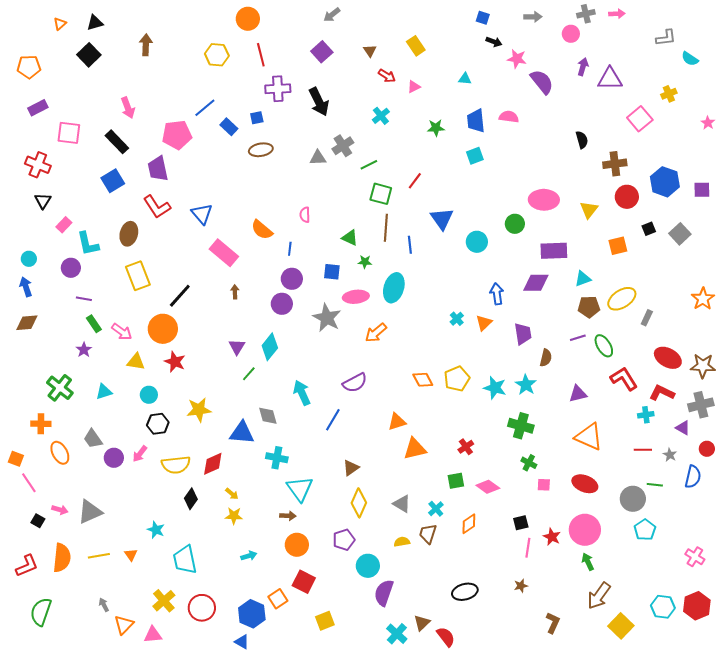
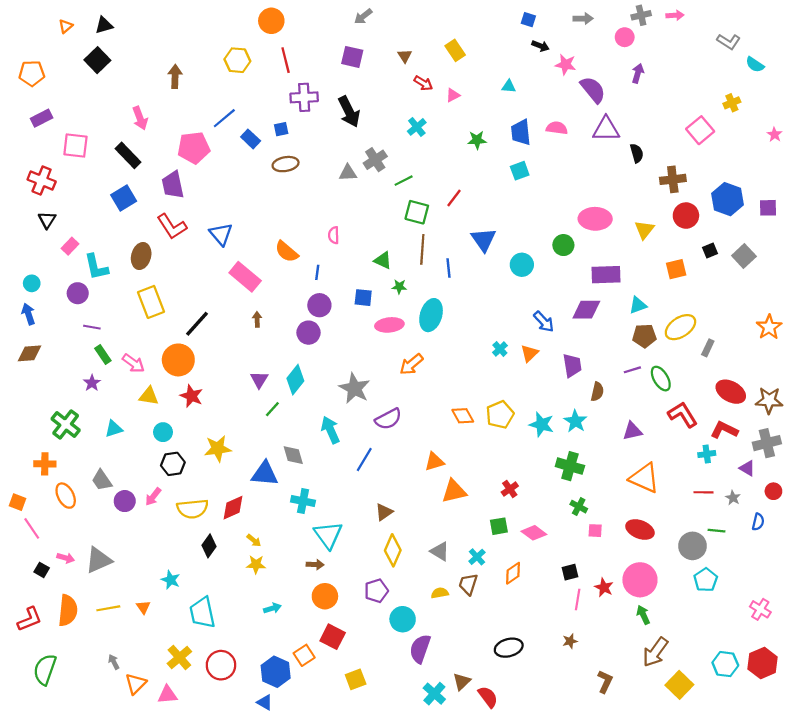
gray L-shape: (666, 38) -> (729, 42), turned 40
brown arrow: (146, 45) -> (175, 77), moved
purple square: (322, 52) -> (352, 57), turned -35
purple triangle: (610, 79) -> (606, 129), moved
blue arrow: (497, 294) -> (544, 322), turned 145
gray star: (327, 318) -> (354, 388), moved
blue semicircle: (693, 477) -> (758, 522), size x0.7

